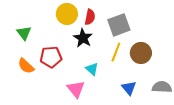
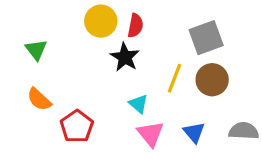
gray square: (119, 25) -> (206, 38), moved
red pentagon: (51, 57) -> (77, 126), moved, turned -30
pink triangle: (76, 89) -> (150, 134), moved

